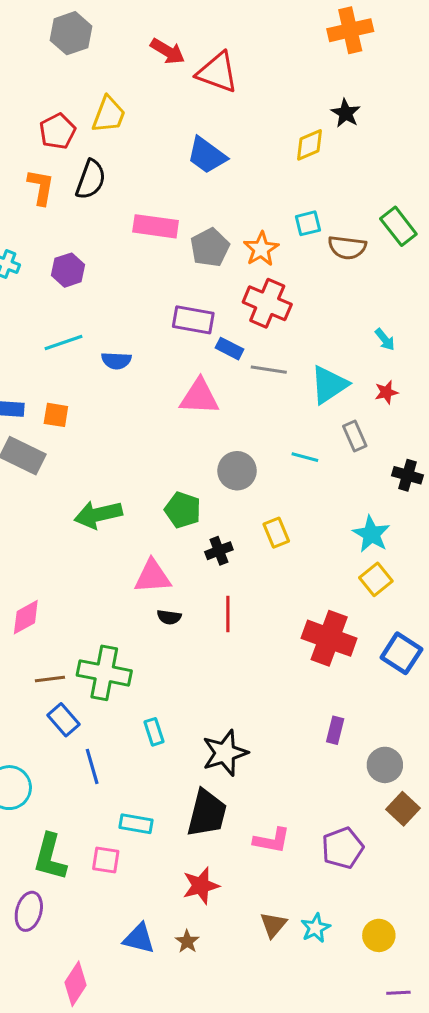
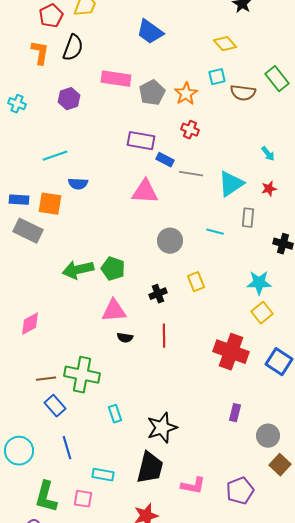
yellow diamond: (309, 145) -> (225, 44), moved, turned 70
purple hexagon: (68, 270) -> (69, 99), moved
red cross: (267, 303) -> (190, 130), size x0.6
blue semicircle: (116, 361) -> (78, 184), moved
orange square: (56, 415) -> (50, 204), size x1.4
gray rectangle: (355, 436) -> (248, 218), turned 30
green pentagon: (183, 510) -> (113, 269), moved
cyan star: (371, 534) -> (259, 283), turned -30
pink diamond: (26, 617) -> (30, 324), moved
blue line: (92, 766) -> (67, 448), moved

